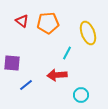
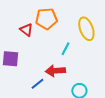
red triangle: (22, 21) -> (26, 30), moved
blue line: (26, 85) -> (37, 84), moved

